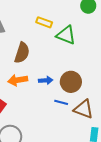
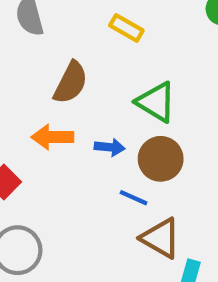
green triangle: (66, 35) -> (156, 102), moved
brown triangle: (84, 109) -> (161, 238), moved

